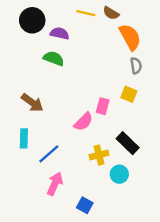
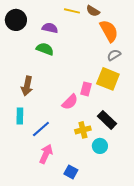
black circle: (32, 20) -> (16, 20), moved
gray semicircle: (136, 66) -> (114, 55), turned -112
yellow square: (129, 94) -> (108, 79), size x1.6
brown arrow: (32, 103) -> (27, 86), turned 66

